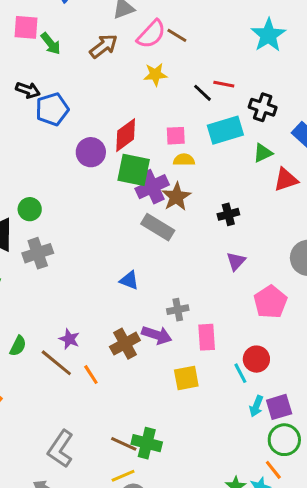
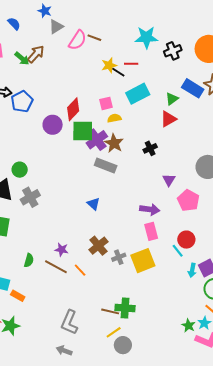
cyan star: (268, 35) -> (146, 37), moved, turned -30
green arrow: (51, 44) -> (22, 58), moved
brown arrow: (104, 46) -> (36, 54), moved
yellow star: (155, 74) -> (109, 65), moved
black cross: (263, 107) -> (173, 51), moved, turned -30
green triangle: (263, 153) -> (172, 99), moved
red triangle: (286, 180) -> (168, 119), moved
purple triangle: (236, 261) -> (169, 180), moved
blue triangle: (129, 280) -> (93, 204), turned 32
gray cross: (178, 310) -> (119, 257), moved
purple arrow: (157, 335) -> (150, 209), moved
yellow square: (186, 378) -> (143, 261), size x1.4

